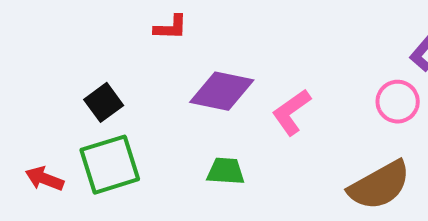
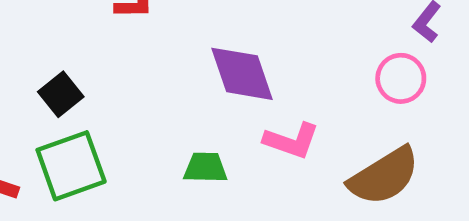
purple diamond: (222, 91) -> (242, 74), moved, turned 62
pink L-shape: (291, 112) -> (291, 141), moved, turned -123

